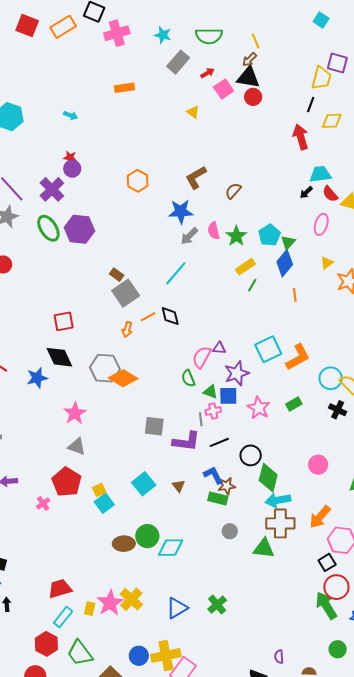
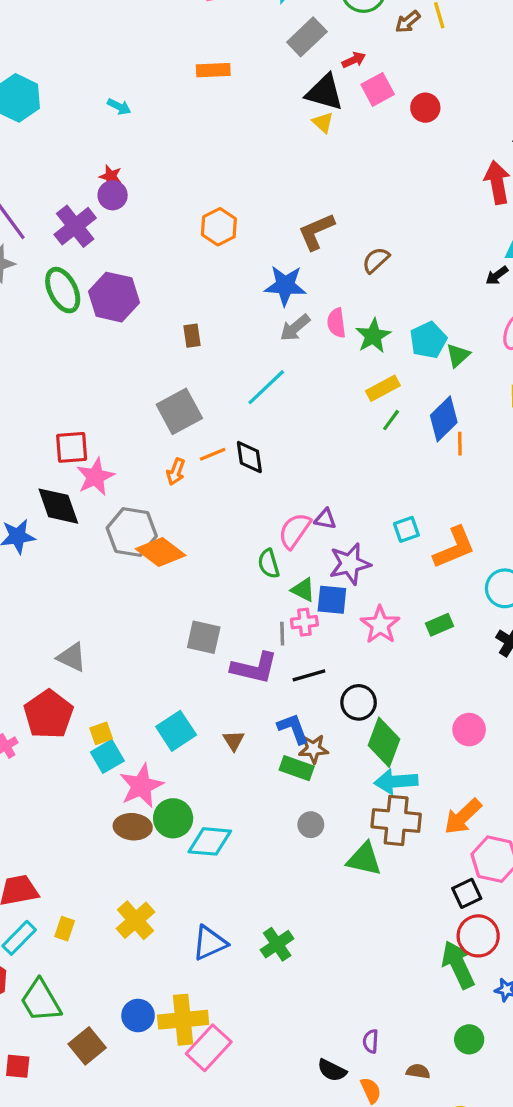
brown arrow: (249, 60) -> (408, 22), moved
black triangle: (248, 78) -> (325, 92), moved
blue diamond: (285, 263) -> (444, 419), moved
brown rectangle: (117, 275) -> (192, 336), moved, turned 40
cyan square: (268, 349) -> (406, 529), size x0.6
pink star: (75, 413) -> (95, 477), moved
pink star: (110, 603) -> (141, 786), moved

